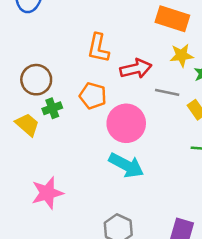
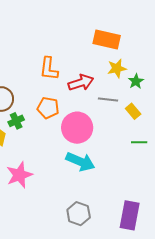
pink star: (47, 193) -> (19, 175), moved

